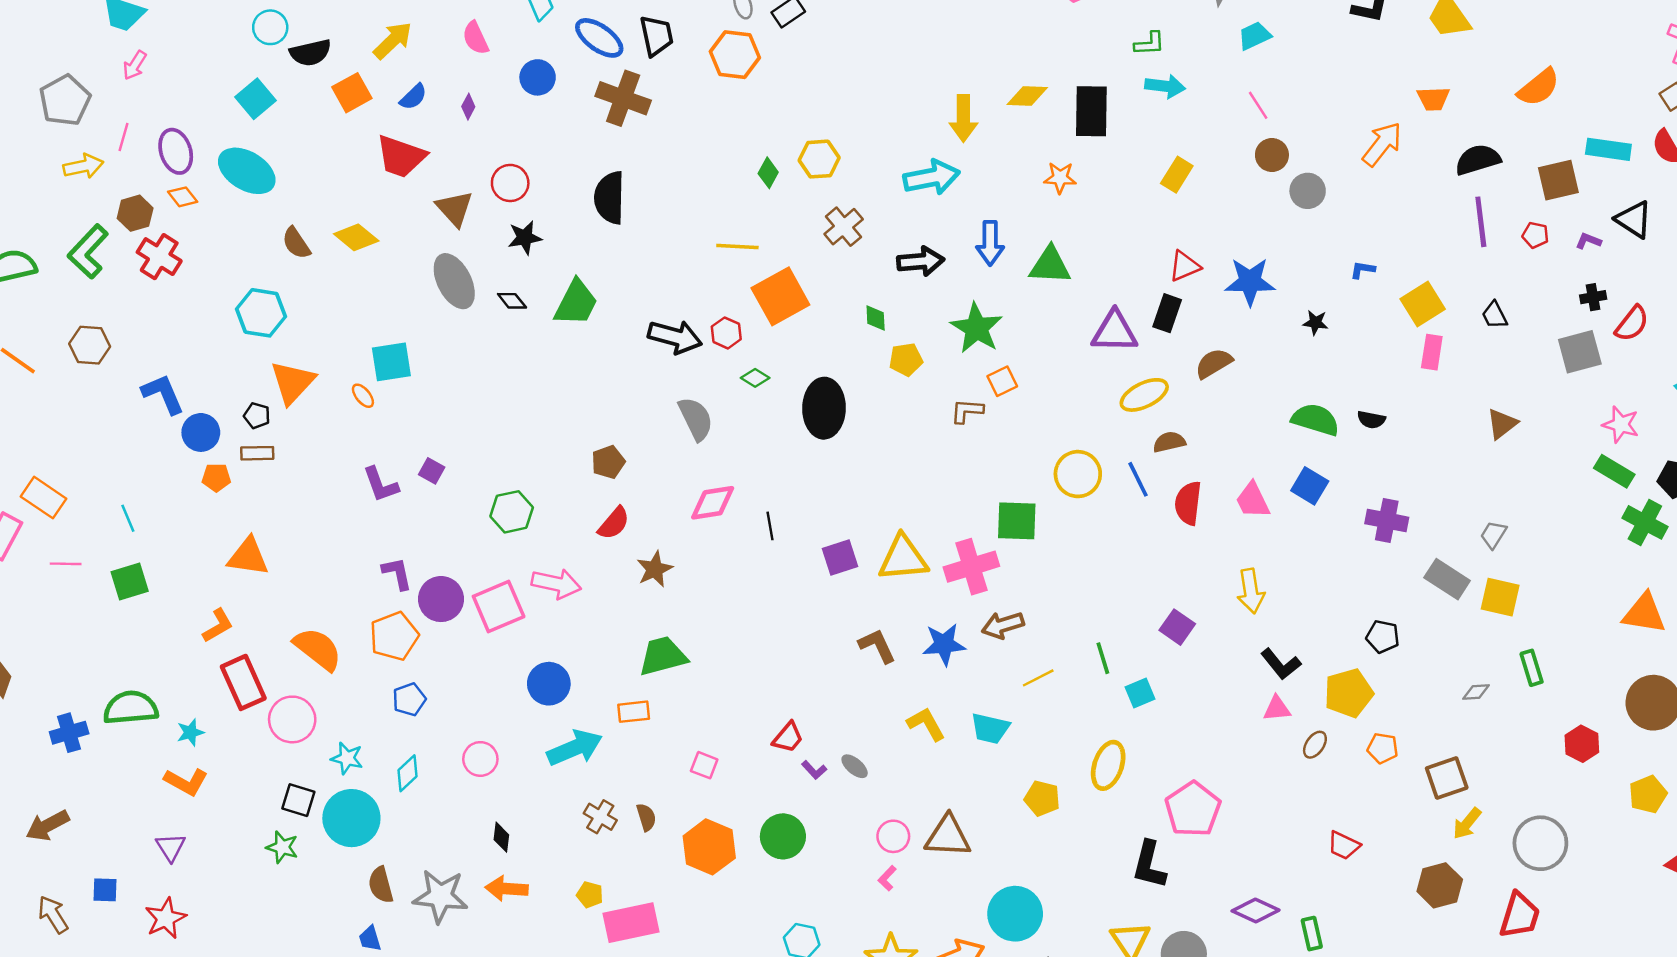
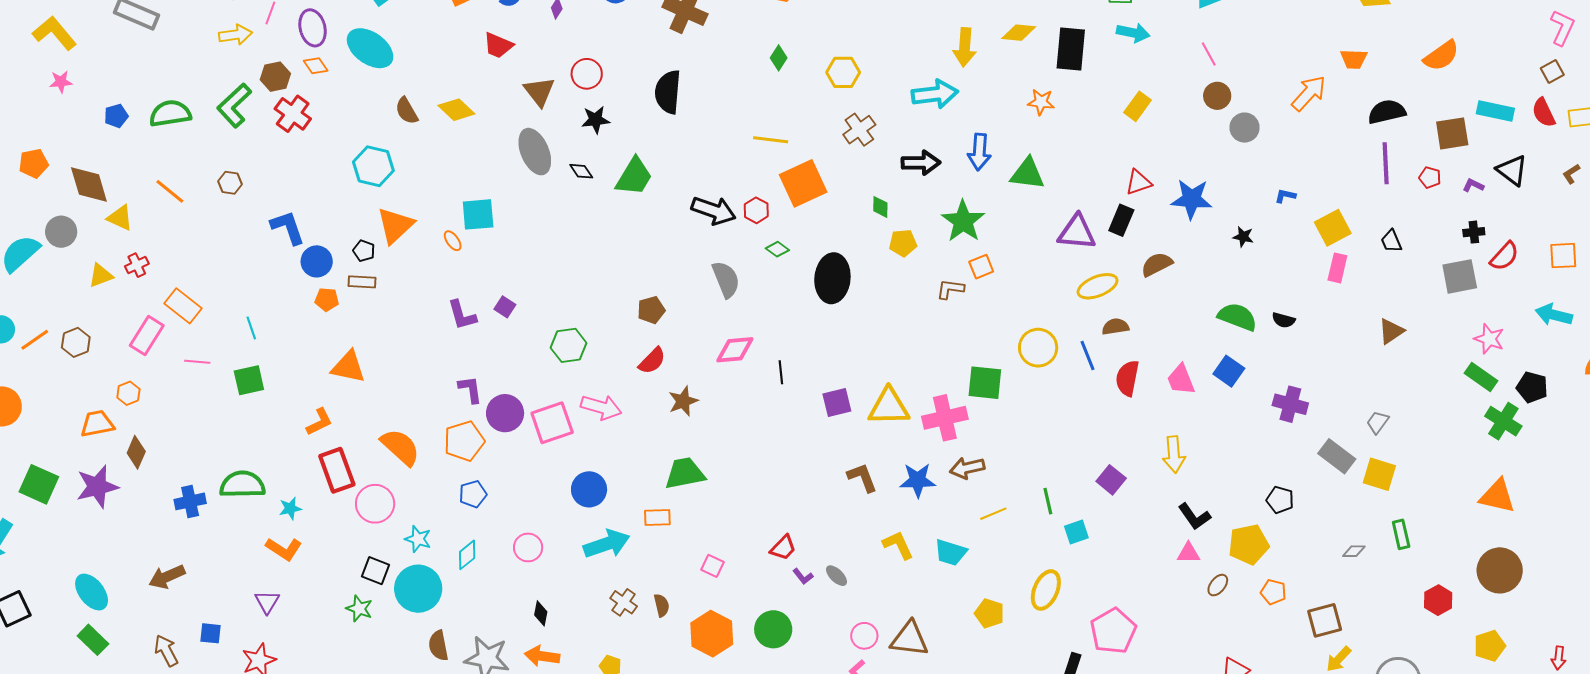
red trapezoid: (401, 156) -> (498, 45), size x0.7
green diamond: (768, 173) -> (779, 58), moved
brown hexagon: (90, 345) -> (230, 183), size x0.7

